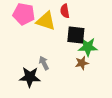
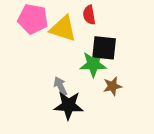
green star: (88, 47) -> (93, 64), moved
black star: (30, 77) -> (69, 105), moved

